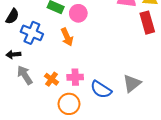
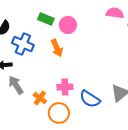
orange cross: (51, 79) -> (40, 98), moved

